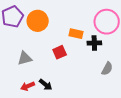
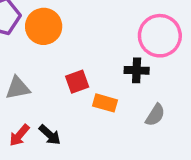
orange rectangle: (76, 34) -> (105, 103), moved
red arrow: (28, 86) -> (19, 135), turned -32

